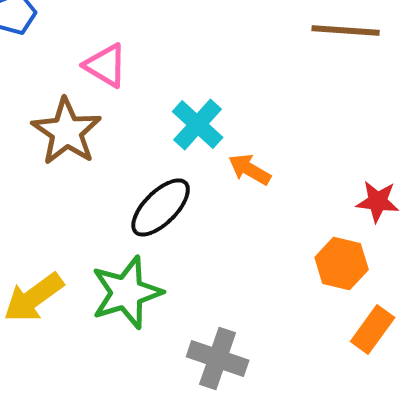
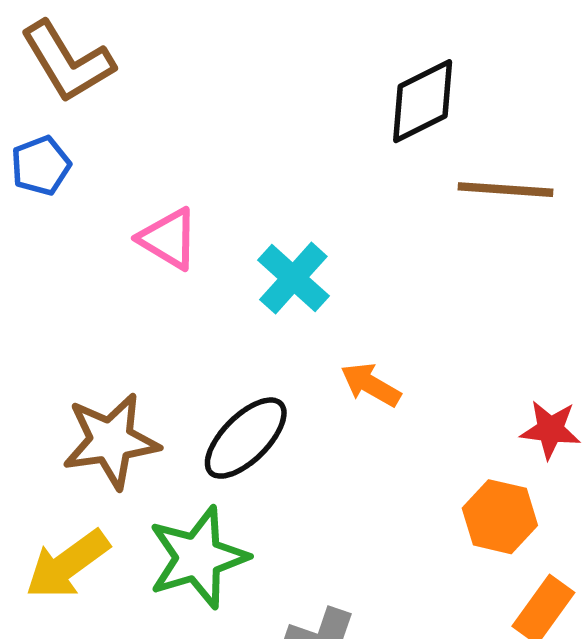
cyan cross: (198, 124) -> (293, 278), moved
brown star: (67, 131) -> (111, 441), moved, turned 30

